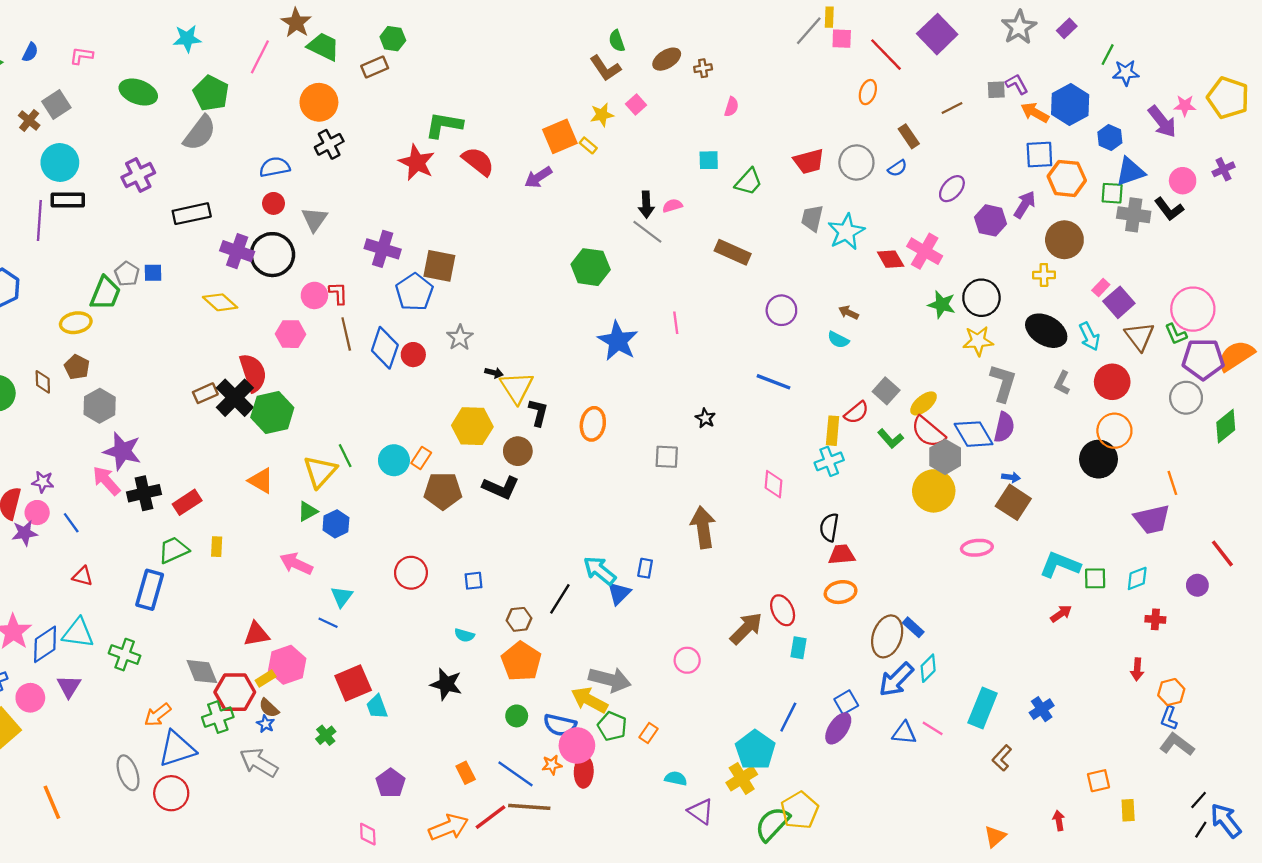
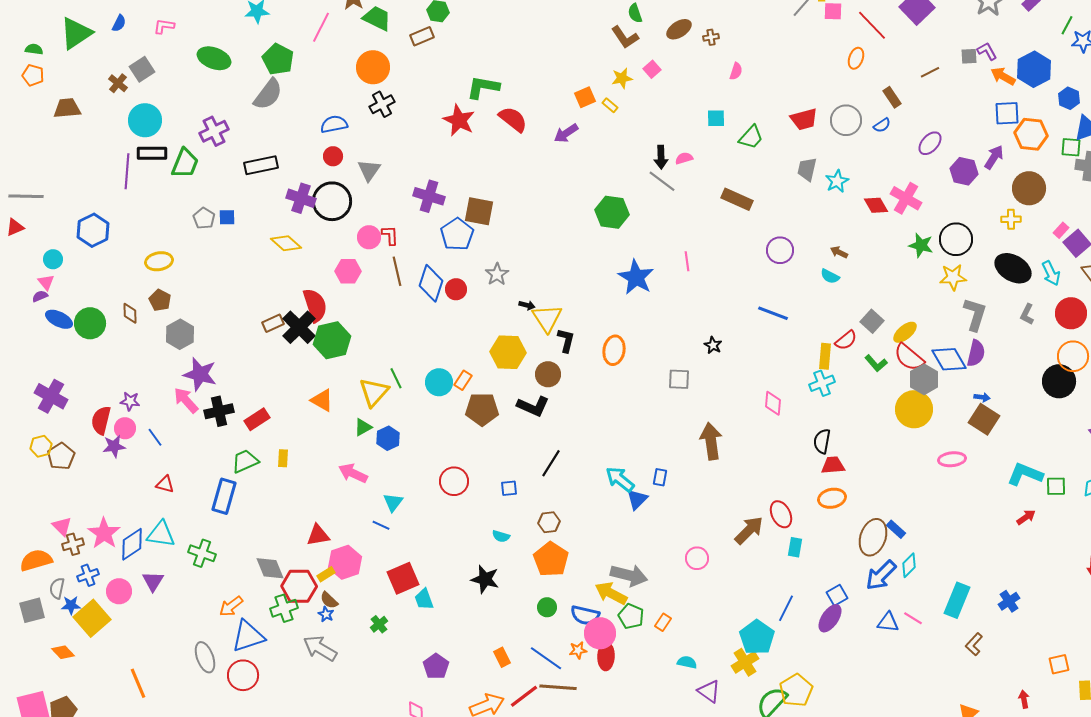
orange square: (560, 136) -> (585, 97), size x0.7
cyan star: (846, 232) -> (837, 181), size x0.7
green trapezoid: (105, 293) -> (185, 163), moved
black line: (560, 599) -> (551, 463), moved

